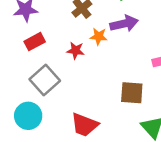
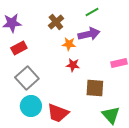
red star: (76, 51) -> (73, 65), moved
cyan circle: (28, 116) -> (31, 106), moved

